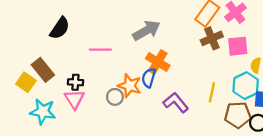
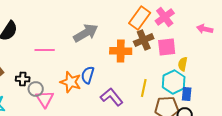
orange cross: (158, 62) -> (121, 51), moved, turned -30
gray circle: (115, 97) -> (36, 89), moved
pink triangle: (74, 99) -> (45, 99), moved

